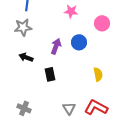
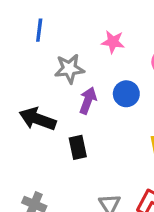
gray star: (23, 27) -> (69, 69), moved
black arrow: (26, 57) -> (38, 119), size x1.5

